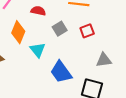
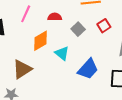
orange diamond: (18, 32) -> (40, 41), turned 50
blue trapezoid: (61, 72) -> (88, 69), turned -90

